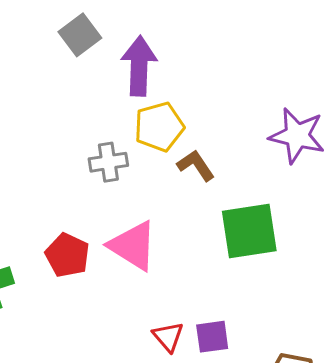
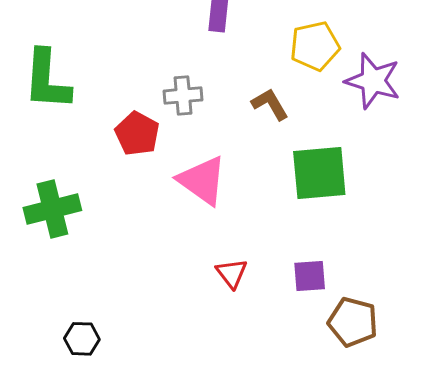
yellow pentagon: (159, 127) -> (315, 46), moved
red pentagon: (67, 255) -> (137, 134), moved
purple square: (212, 337) -> (310, 276), moved

